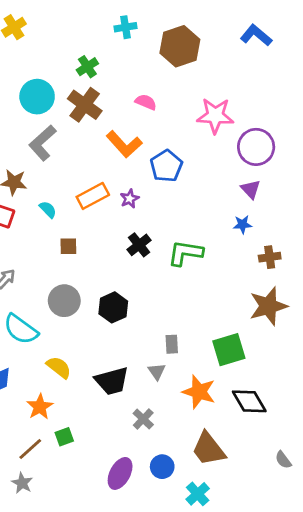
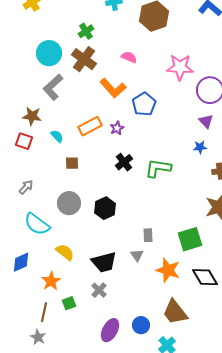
gray cross: (143, 419) -> (99, 290), moved
brown line: (30, 449) -> (44, 312), turned -36

